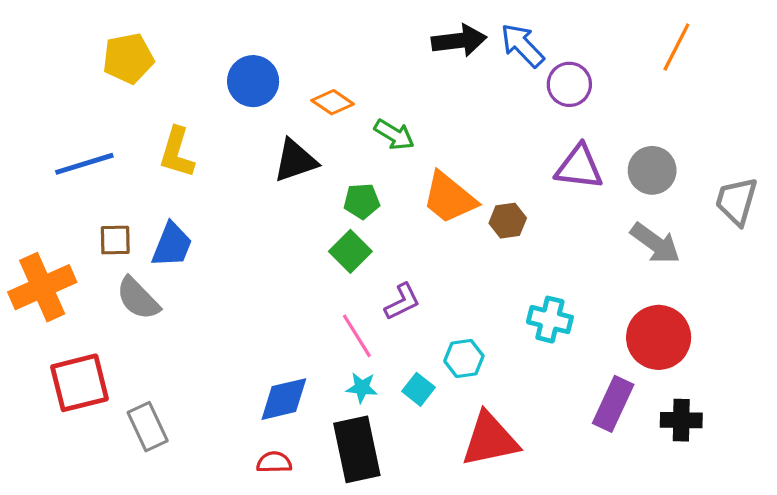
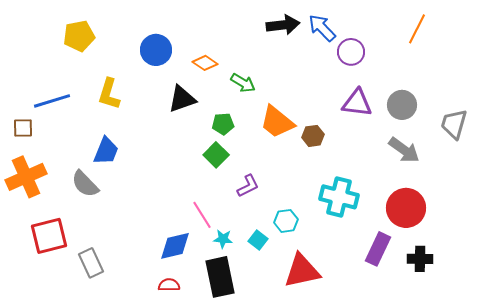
brown square: (115, 240) -> (23, 128), moved
cyan cross: (550, 320) -> (339, 197), size x1.4
pink line: (357, 336) -> (202, 215), moved

